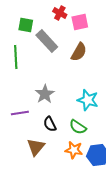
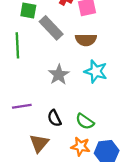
brown semicircle: (79, 52) -> (86, 40), turned 60
gray star: (45, 94) -> (59, 75), moved
cyan star: (88, 100) -> (96, 71), moved

